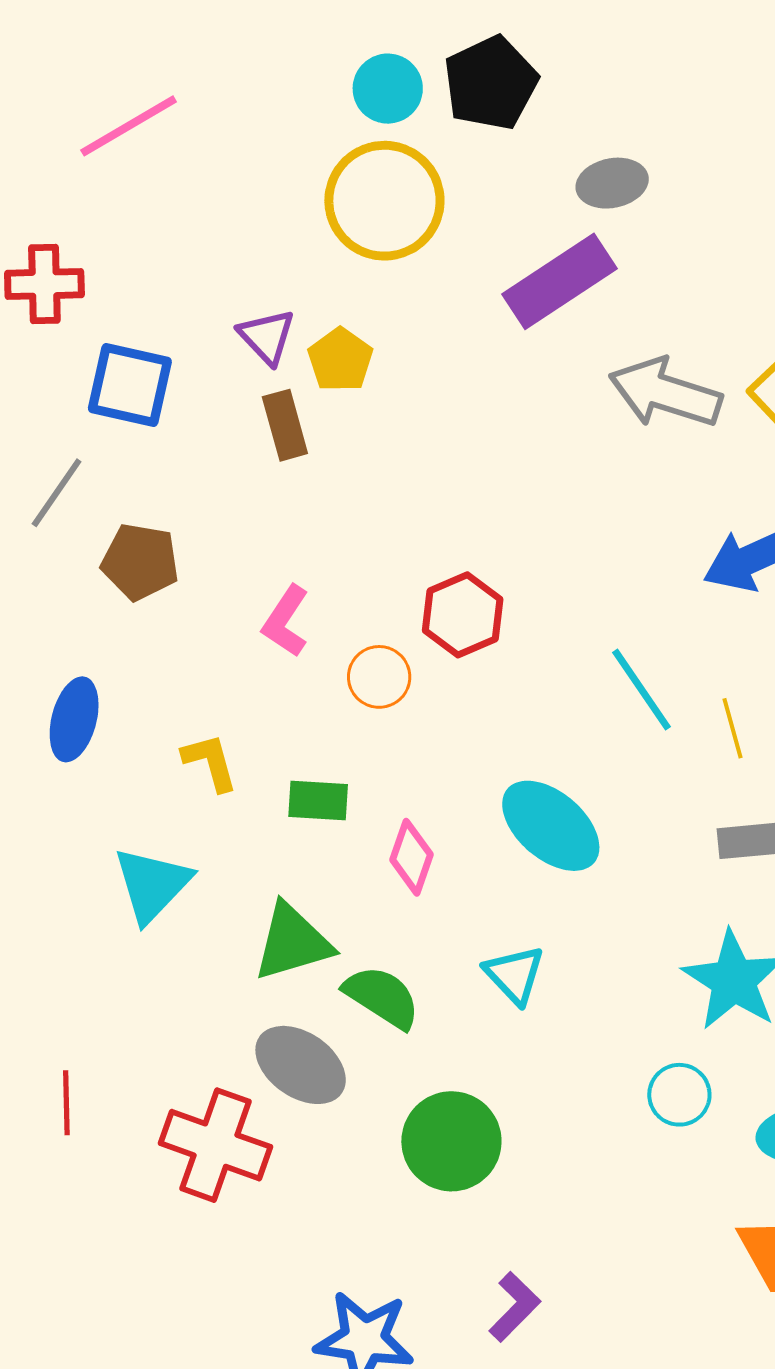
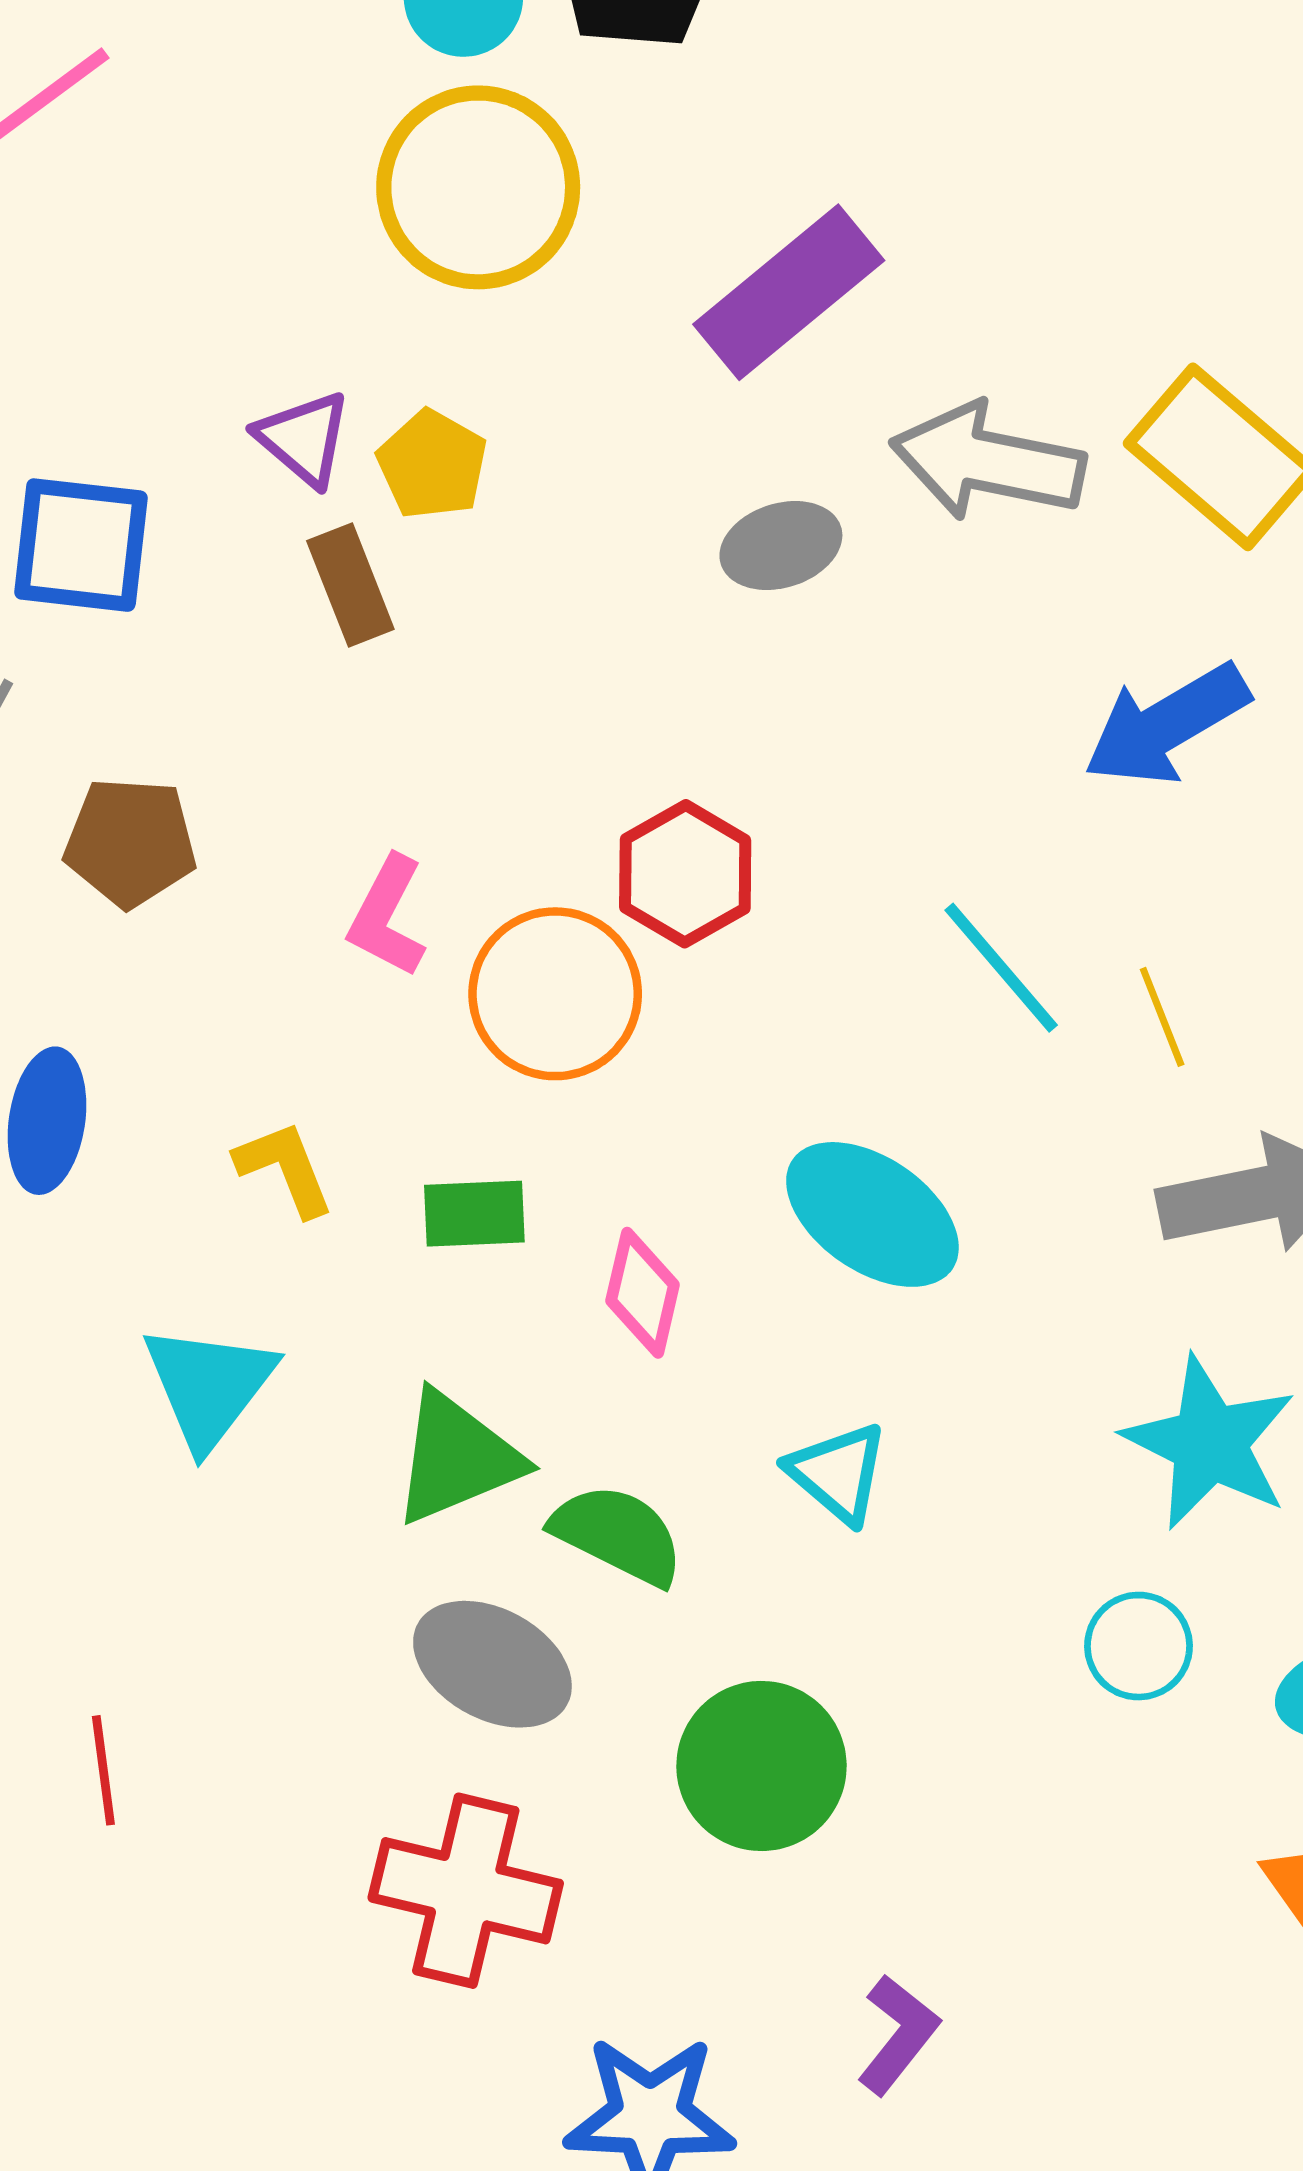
gray ellipse: (612, 183) -> (781, 546), moved
orange circle: (379, 677) -> (555, 994), size x1.6
red cross: (216, 1145) -> (466, 1891), moved

